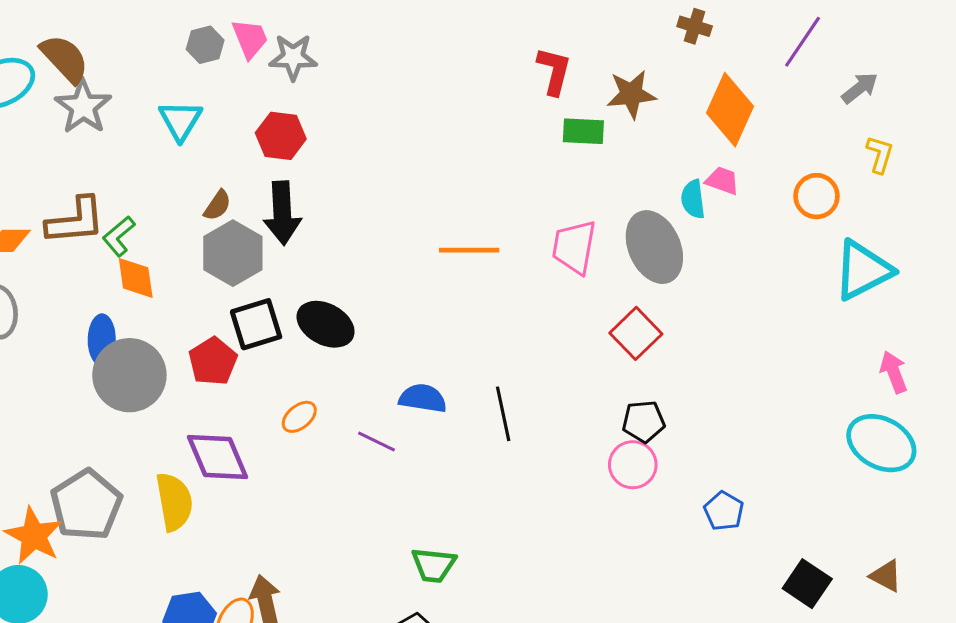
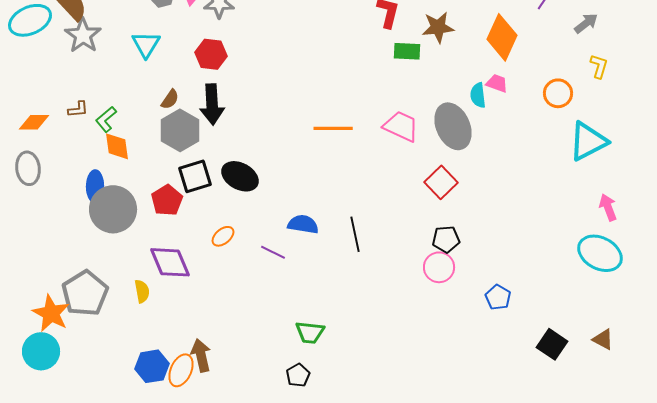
brown L-shape: (75, 221) -> (78, 109), size x0.5
pink trapezoid: (574, 247) -> (401, 126), turned 105
yellow semicircle: (174, 502) -> (142, 291), size x0.6

